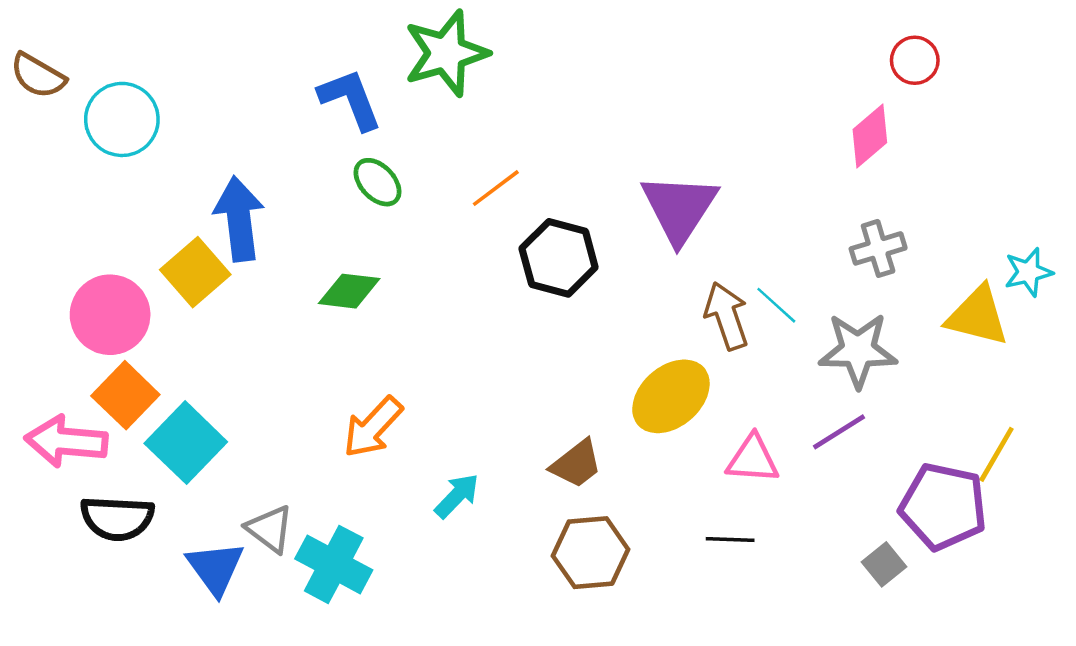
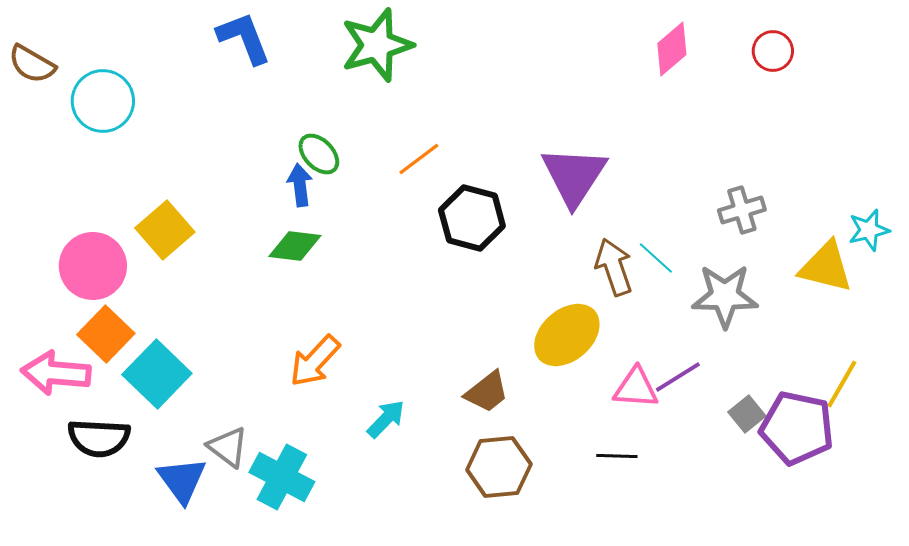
blue L-shape: (350, 99) -> (244, 38), moved
pink diamond: (870, 136) -> (672, 49), moved
blue arrow: (239, 219) -> (300, 185), moved, size x0.6
purple line: (839, 432) -> (678, 377), moved
gray square: (884, 564) -> (747, 414), moved

